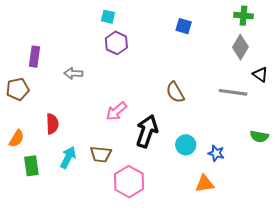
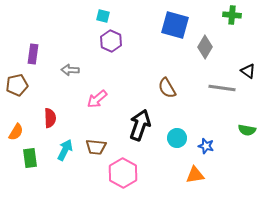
blue square: (184, 26) -> (175, 25), size x1.8
gray diamond: (240, 47) -> (205, 47), moved
pink arrow: (116, 111) -> (97, 99), moved

